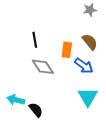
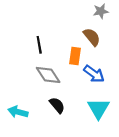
brown semicircle: (90, 42) -> (92, 37), moved
black semicircle: (36, 110) -> (57, 105), moved

